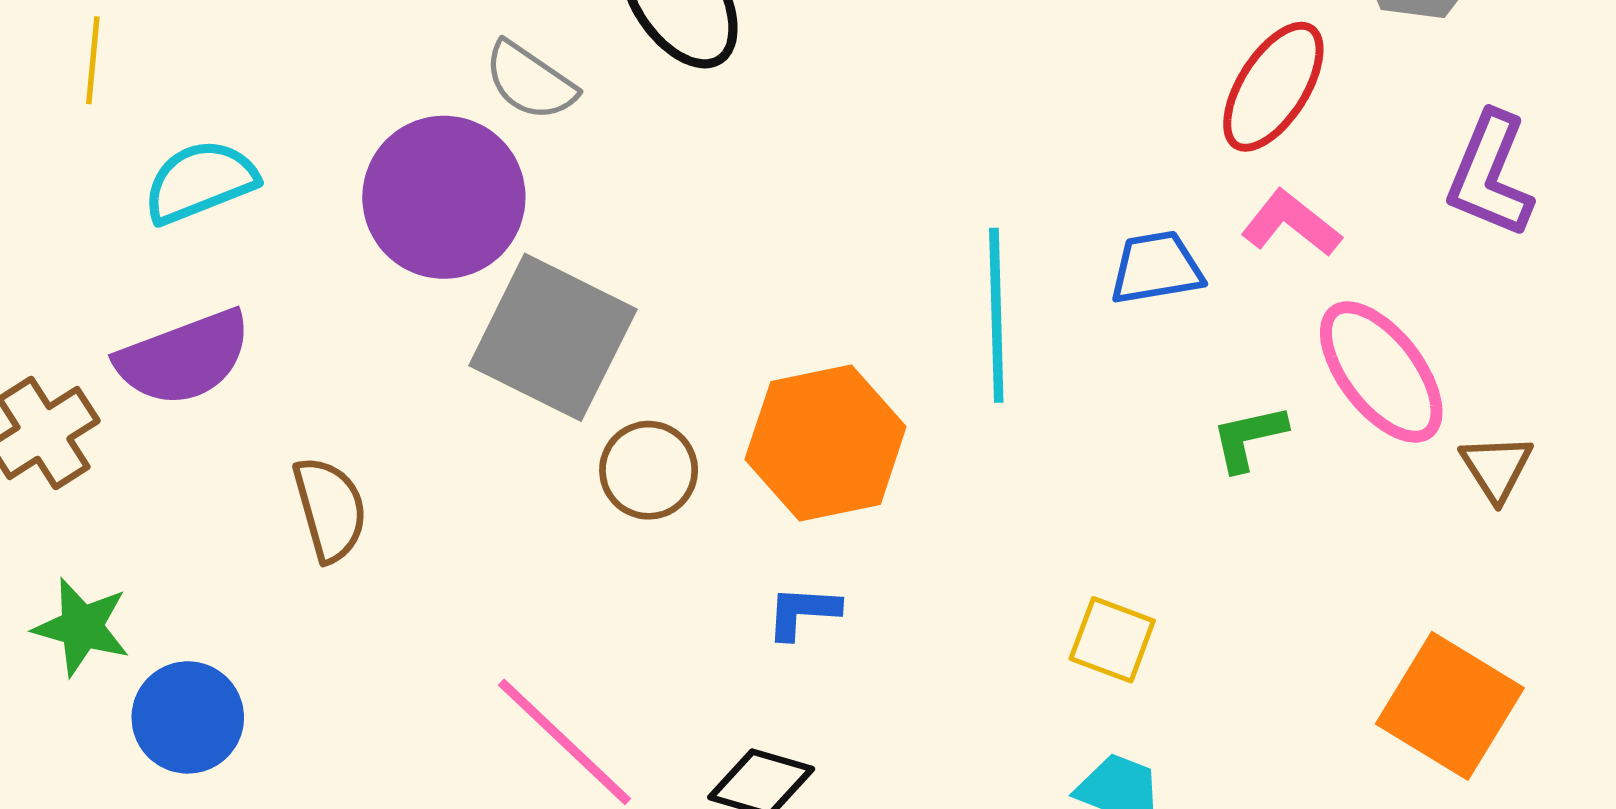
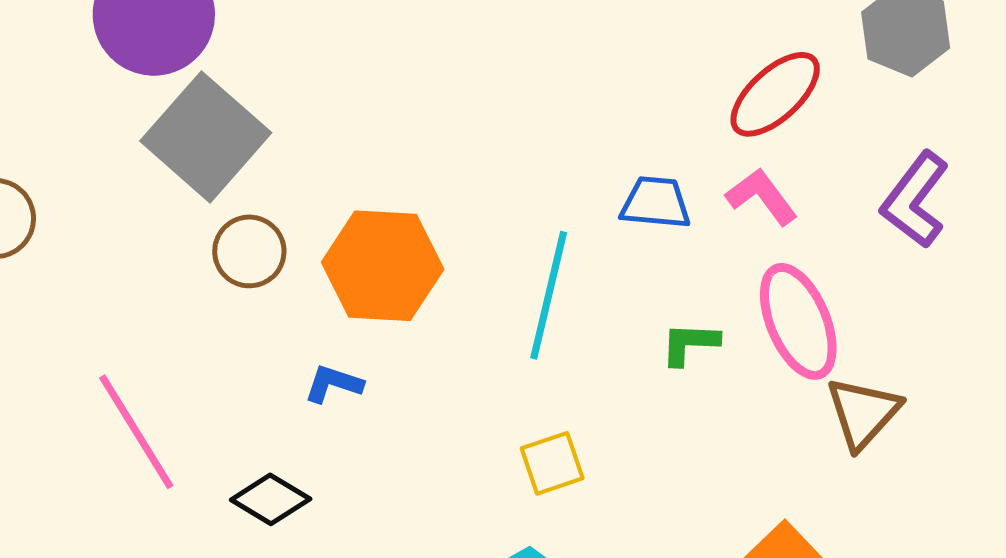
cyan line: (996, 315) -> (549, 295), moved
brown triangle: (1496, 468) -> (863, 413), size x1.4
yellow square: (1112, 640) -> (552, 463), turned 36

